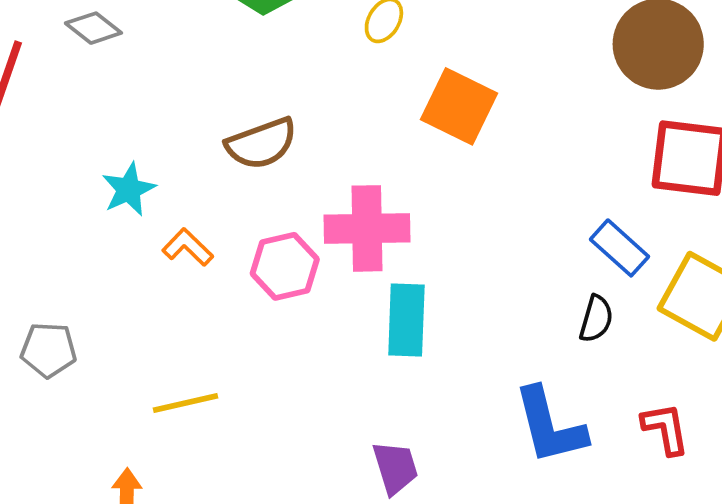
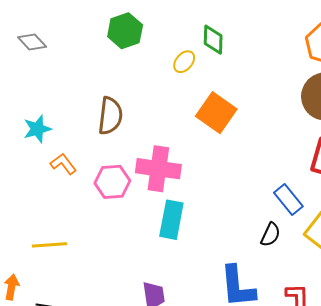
brown semicircle: (261, 143) -> (110, 116), turned -72

